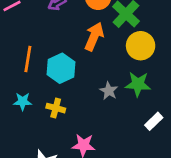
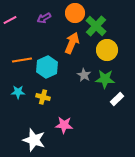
orange line: (28, 59) -> (22, 60), turned 72
gray star: (109, 91) -> (84, 75), moved
white rectangle: (154, 121) -> (117, 99), moved

